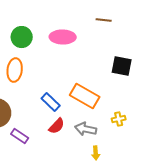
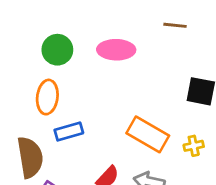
blue rectangle: (51, 102) -> (69, 131), moved, turned -60
yellow cross: (119, 119) -> (194, 146), moved

